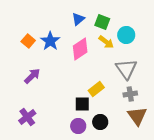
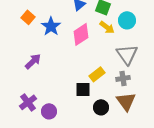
orange square: (28, 41) -> (28, 17), moved
gray cross: (130, 94) -> (123, 78), moved
brown triangle: (137, 116) -> (126, 101), moved
purple circle: (78, 126) -> (49, 111), moved

